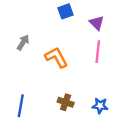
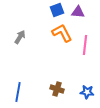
purple triangle: (97, 23) -> (78, 12), moved, turned -40
orange L-shape: (56, 57) -> (62, 33), moved

